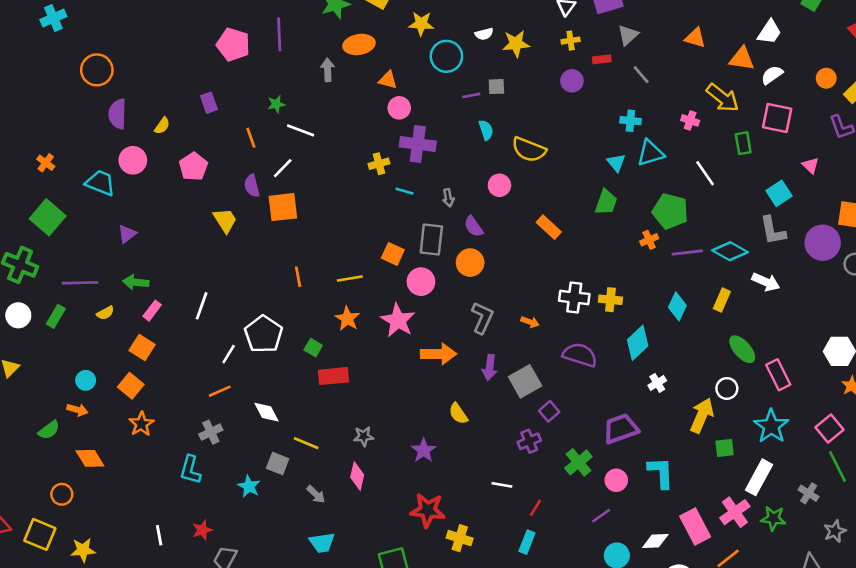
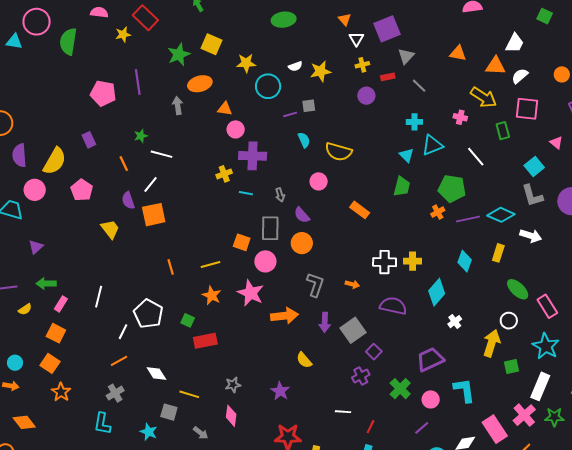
yellow semicircle: (162, 126) -> (55, 161), size x2.0

